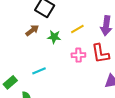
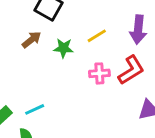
red L-shape: (100, 53) -> (131, 70), turned -110
cyan line: (39, 71) -> (35, 109), moved

